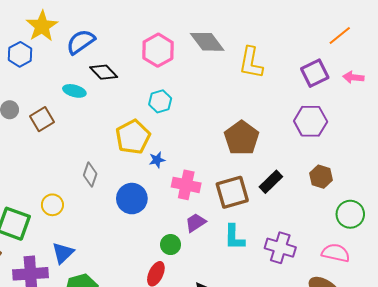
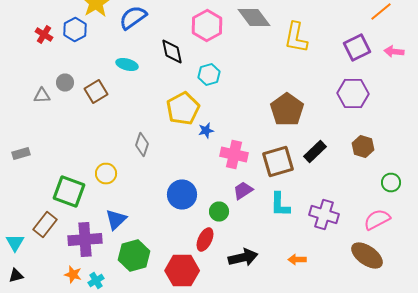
black diamond: (104, 72) -> (172, 52), moved, turned 32
blue circle: (132, 199) -> (182, 194), moved
green circle: (350, 214) -> (391, 182), size x0.7
pink semicircle: (336, 253) -> (377, 220), turned -40

